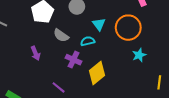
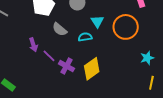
cyan star: (139, 55) -> (147, 58), moved
purple cross: (74, 60) -> (67, 66), moved
purple line: (59, 87) -> (49, 56), moved

